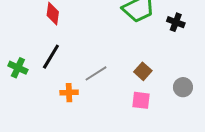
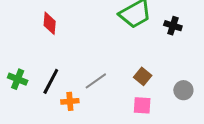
black line: (51, 57) -> (51, 81), moved

